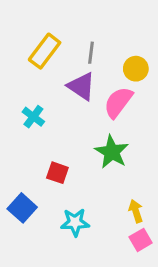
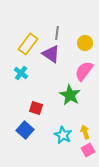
yellow rectangle: (45, 51) -> (28, 44), moved
pink semicircle: (118, 102) -> (84, 71), moved
blue square: (22, 208) -> (25, 130), moved
cyan star: (75, 222) -> (63, 135), moved, turned 30

